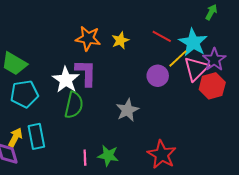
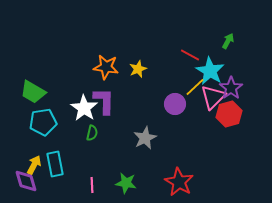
red line: (162, 36) -> (190, 55), moved
green semicircle: (74, 105) -> (92, 133), size x0.6
pink line: (85, 158) -> (92, 185), moved

